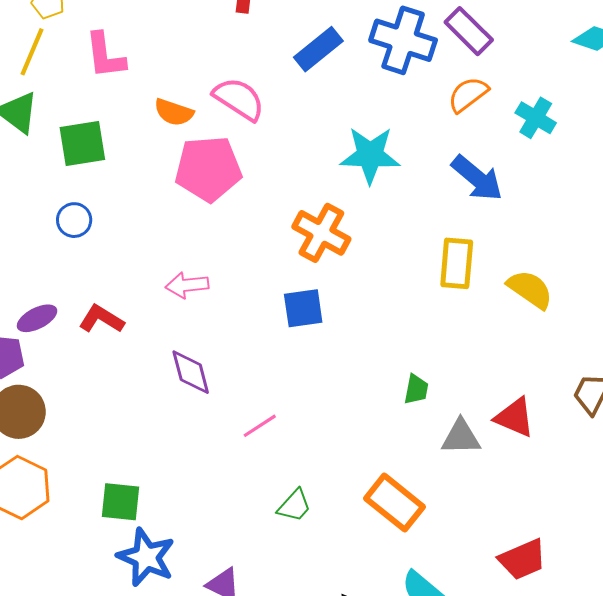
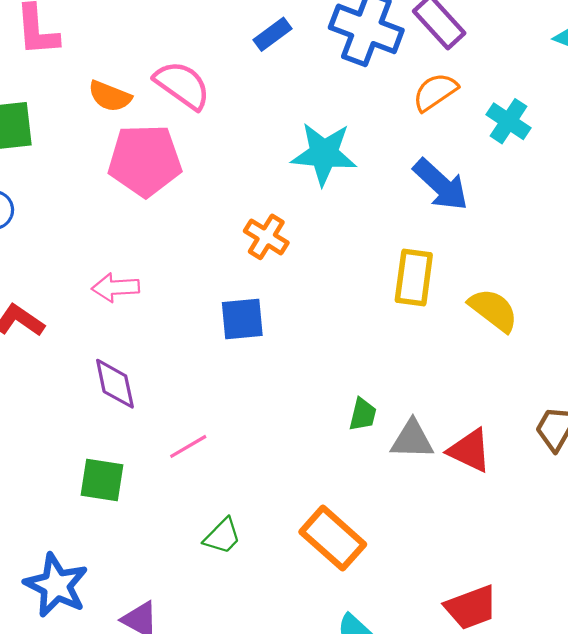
blue rectangle: (318, 49) -> (273, 34), size x0.7
orange cross: (321, 233) -> (266, 237), size x0.7
gray triangle: (461, 437) -> (412, 440), moved
green square: (121, 502) -> (102, 480), moved

